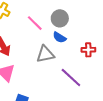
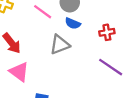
purple line: (71, 78) -> (111, 67), moved

